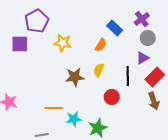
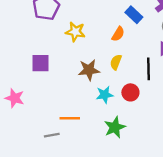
purple square: (20, 44) -> (40, 63), moved
orange line: (54, 108) -> (70, 118), moved
cyan star: (74, 119) -> (105, 95), moved

